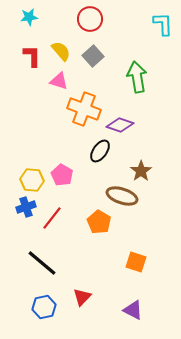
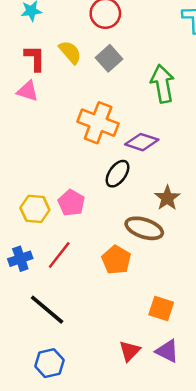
pink triangle: (59, 81) -> (28, 91), moved
blue cross: (26, 207) -> (20, 259), moved
red triangle: (82, 297) -> (130, 351), moved
purple triangle: (133, 310) -> (167, 351), moved

